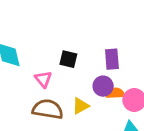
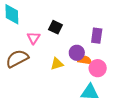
purple rectangle: (112, 59) -> (97, 36), moved
brown semicircle: (48, 109) -> (17, 59), moved, turned -50

